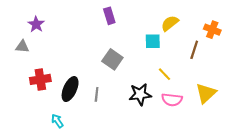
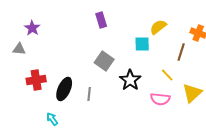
yellow line: (164, 74) -> (167, 75), moved
black star: (140, 94) -> (130, 80), moved, turned -30

